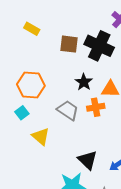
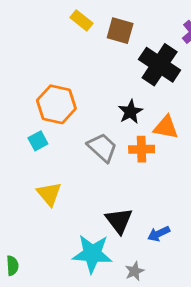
yellow rectangle: (32, 29) -> (81, 20), moved
brown square: (69, 44) -> (120, 31), moved
yellow triangle: (41, 136) -> (49, 194), moved

